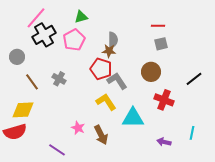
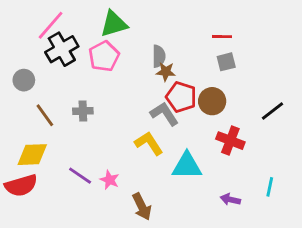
green triangle: (81, 17) -> (114, 24), size x1.5
brown star: (109, 51) -> (166, 72), moved
red pentagon: (101, 69) -> (181, 97), moved
gray cross: (59, 79) -> (83, 111), turned -32
brown arrow: (101, 135) -> (142, 207), moved
purple line: (57, 150) -> (80, 176), moved

